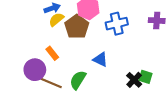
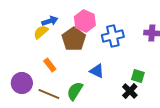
yellow semicircle: (56, 19) -> (41, 32), moved
purple circle: (35, 70) -> (22, 83), moved
green square: (145, 77) -> (138, 76), moved

